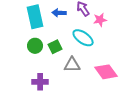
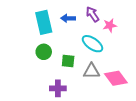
green square: (55, 47) -> (68, 61), moved, turned 32
gray triangle: (72, 65) -> (91, 71), moved
purple cross: (40, 82) -> (58, 88), moved

